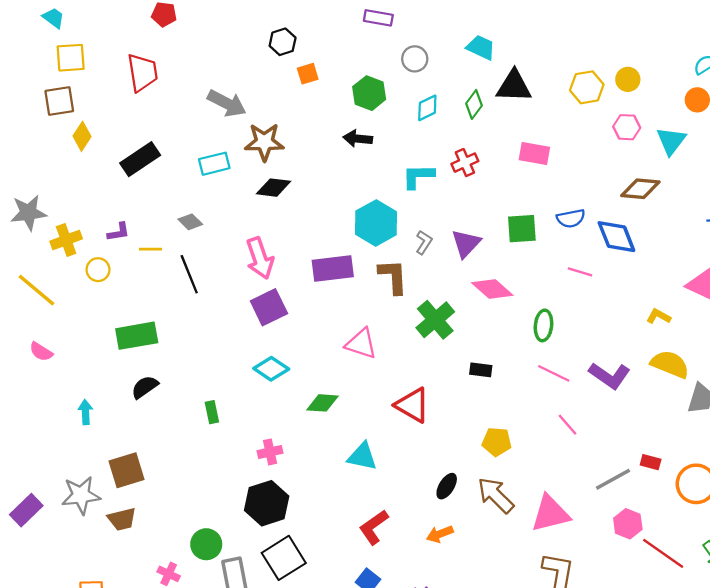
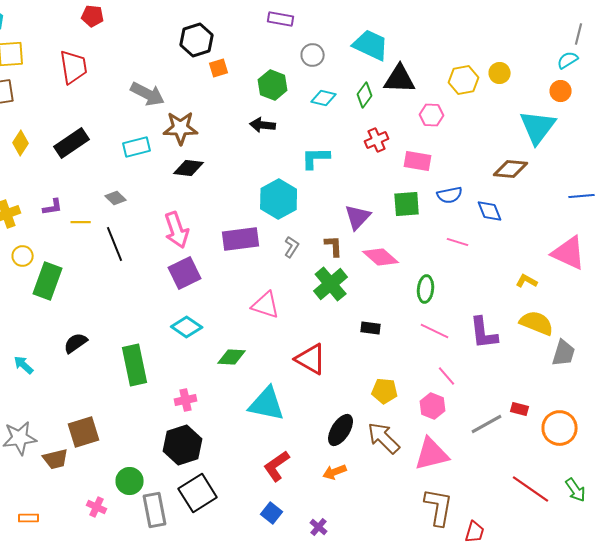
black hexagon: (283, 42) -> (197, 40), size x1.4
cyan trapezoid: (481, 47) -> (371, 45), size x1.4
cyan diamond: (427, 108) -> (324, 98), turned 40
pink hexagon: (627, 127) -> (432, 115), moved
yellow diamond: (82, 136) -> (21, 143), moved
cyan triangle: (671, 141) -> (538, 127), size x1.4
pink rectangle: (534, 153) -> (418, 161), moved
red cross: (465, 163) -> (377, 140), moved
blue diamond: (616, 237) -> (490, 211), size x0.7
gray L-shape: (424, 242) -> (292, 247), moved
yellow circle: (98, 270) -> (23, 256), moved
brown L-shape: (393, 276) -> (334, 246), moved, size x0.7
green rectangle: (137, 336) -> (48, 281), moved, turned -60
purple L-shape: (610, 376) -> (484, 333), turned 48
cyan arrow: (85, 412) -> (24, 365), turned -45
green rectangle: (212, 412) -> (135, 365), size x2.0
cyan triangle: (362, 457) -> (267, 404), size x1.4
brown square: (126, 470) -> (84, 432), moved
black ellipse: (447, 486) -> (341, 430), size x1.4
pink hexagon: (628, 524) -> (433, 406), moved

